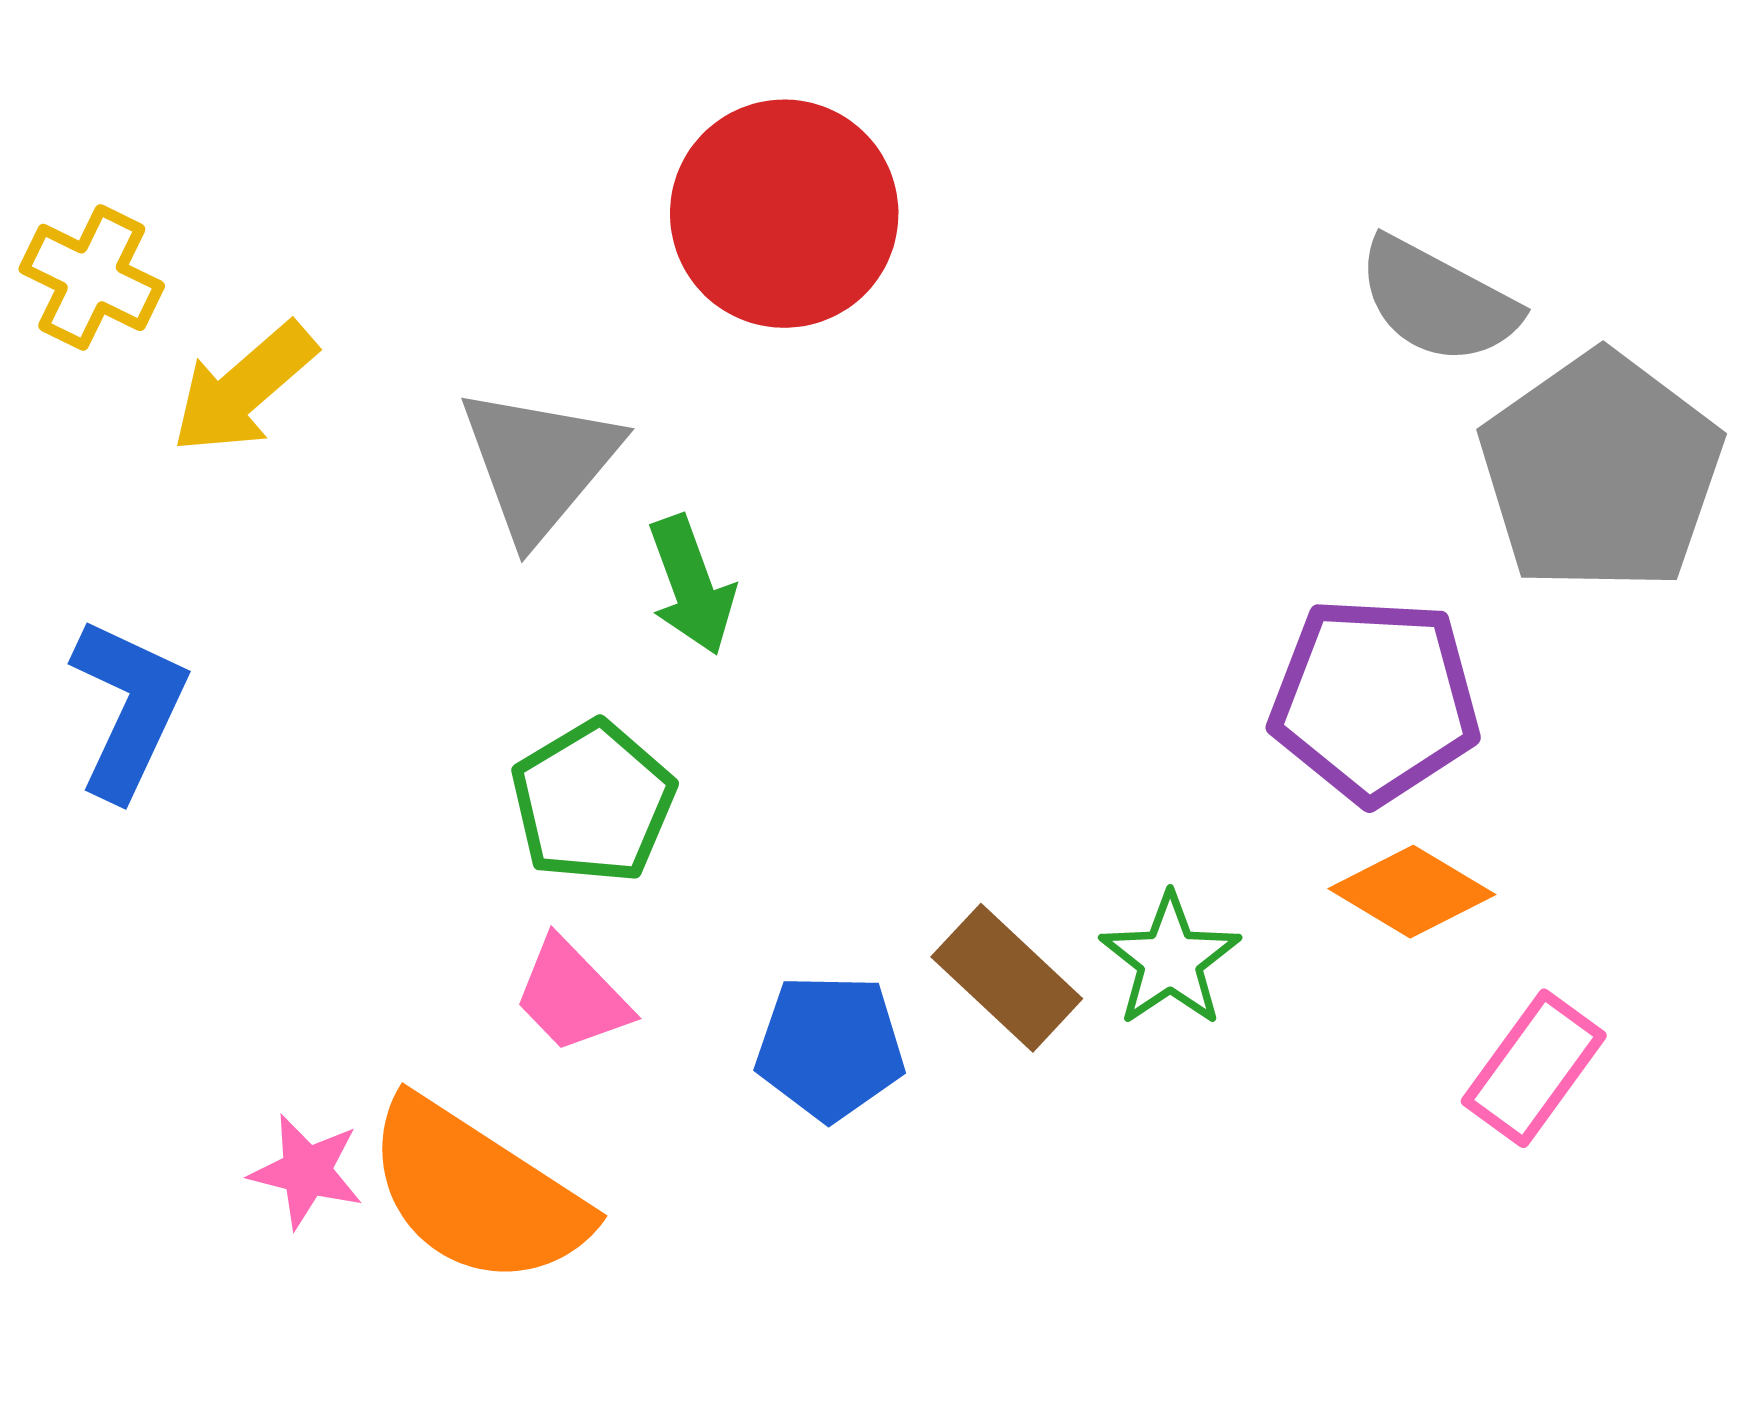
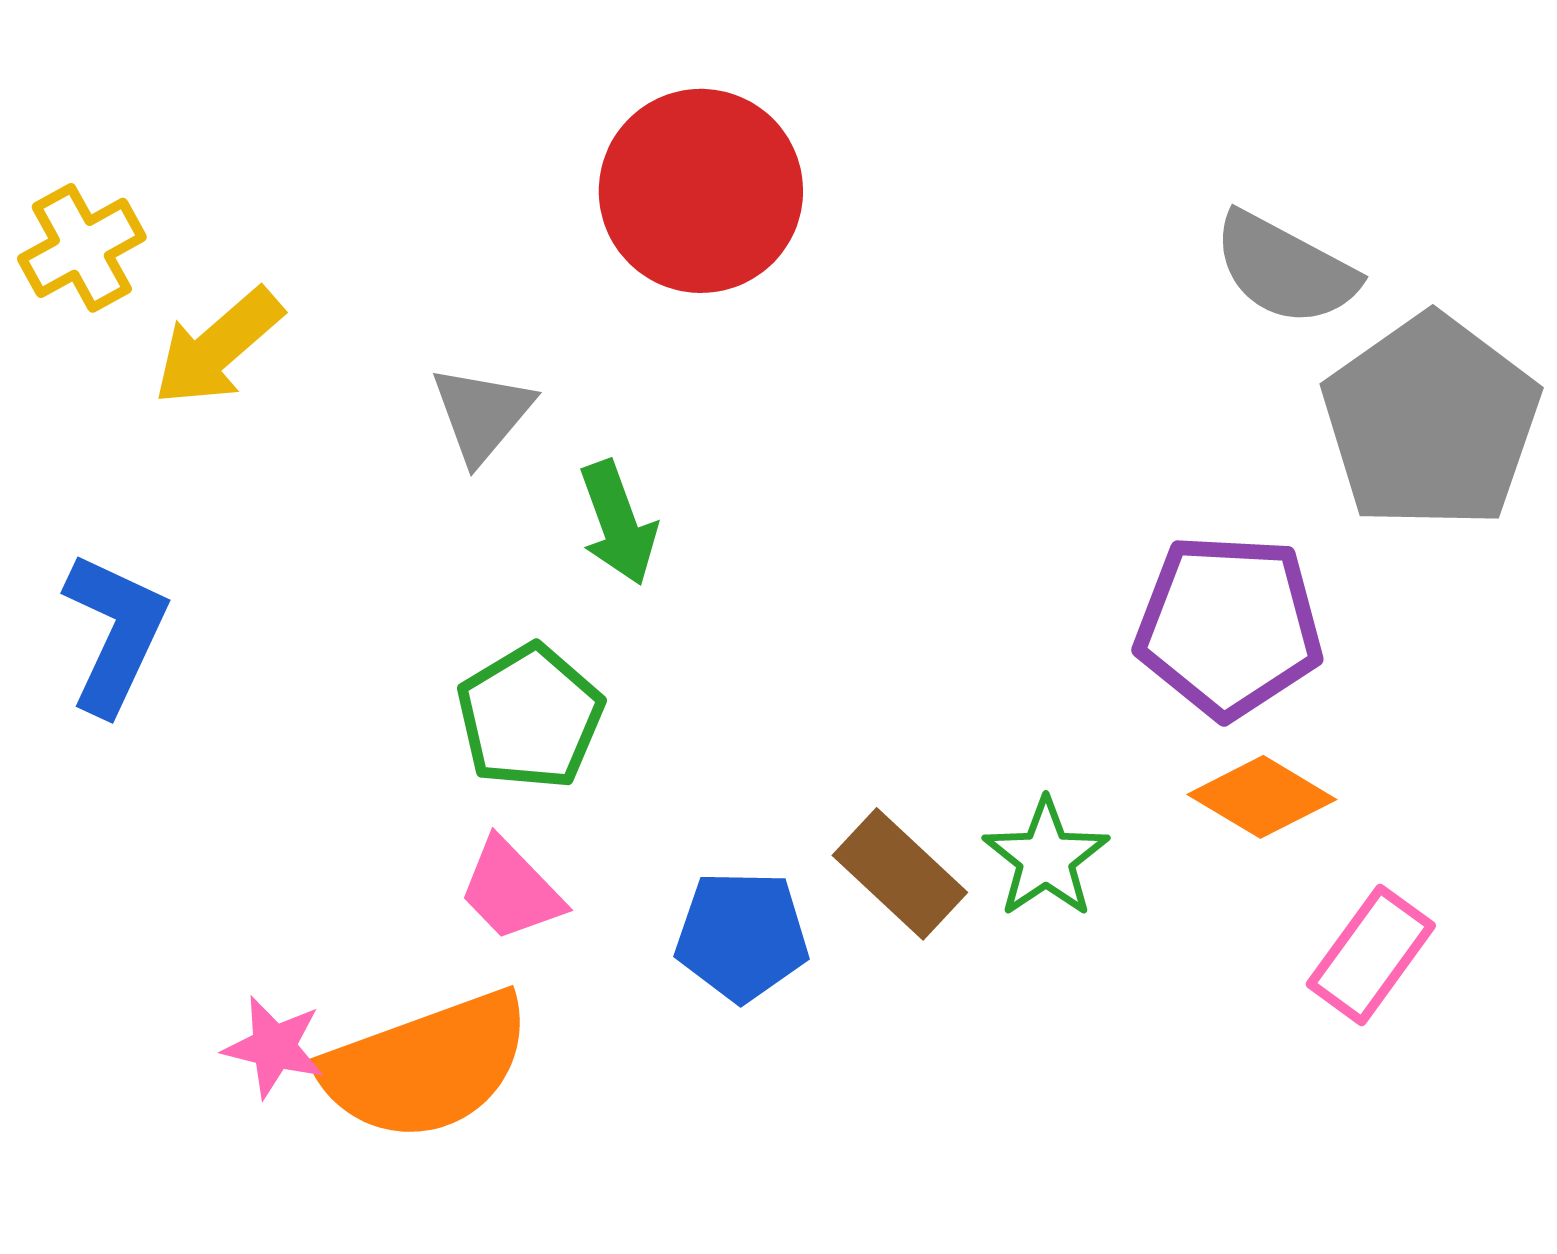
yellow cross: (92, 277) -> (82, 248), turned 35
gray triangle: (539, 463) -> (482, 414), size x0.7
orange semicircle: (477, 1193) -> (426, 1066), turned -53

